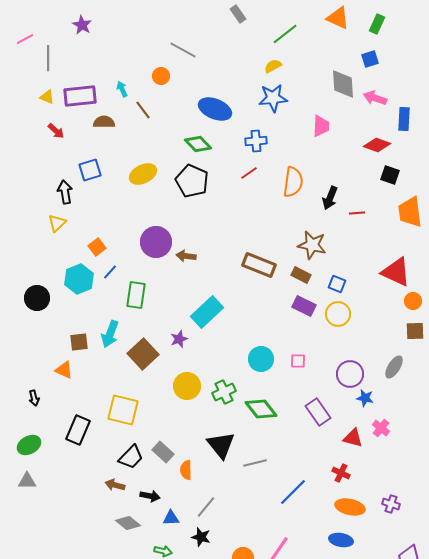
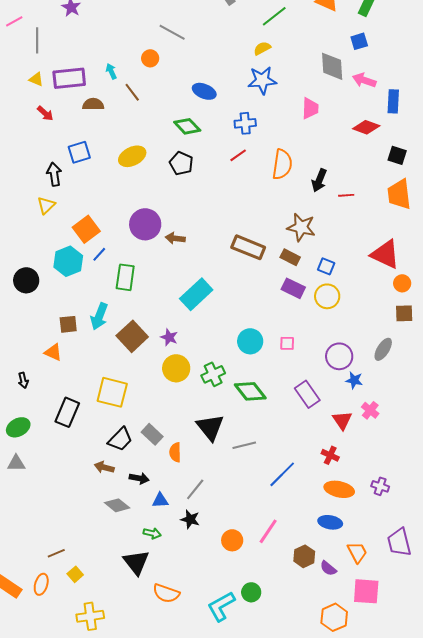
blue ellipse: (215, 109) -> (204, 91), size x0.7
black square: (390, 175) -> (397, 155), moved
black pentagon: (192, 181) -> (181, 163), size x0.7
orange square: (97, 247) -> (86, 229), size x1.5
purple star: (179, 339) -> (169, 337), moved, turned -30
red triangle: (353, 438) -> (342, 420), turned 40

